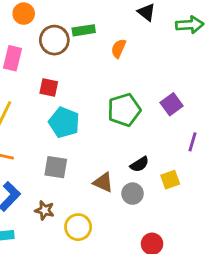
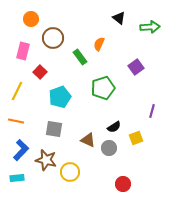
green rectangle: (84, 30) -> (80, 57), moved, turned 63
red square: (49, 88) -> (40, 72), moved, turned 32
purple square: (172, 104) -> (136, 67), moved
cyan pentagon: (64, 122) -> (60, 97), turned 30
brown star: (45, 210) -> (46, 160), size x1.5

